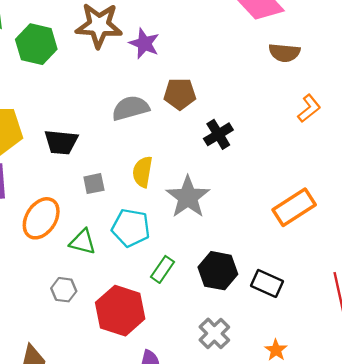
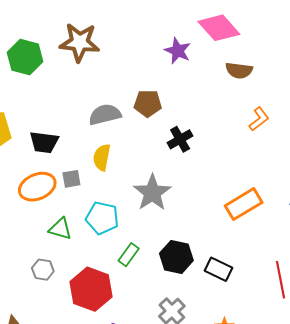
purple star: (144, 44) -> (178, 51), moved
yellow semicircle: (142, 172) -> (102, 157), moved
orange ellipse: (41, 218) -> (37, 187), moved, turned 33

